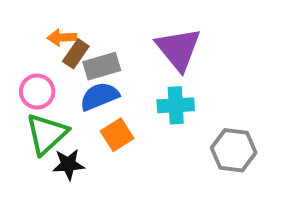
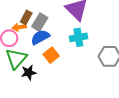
orange arrow: (62, 38) -> (19, 27), moved
gray rectangle: (102, 66) -> (40, 22), turned -36

